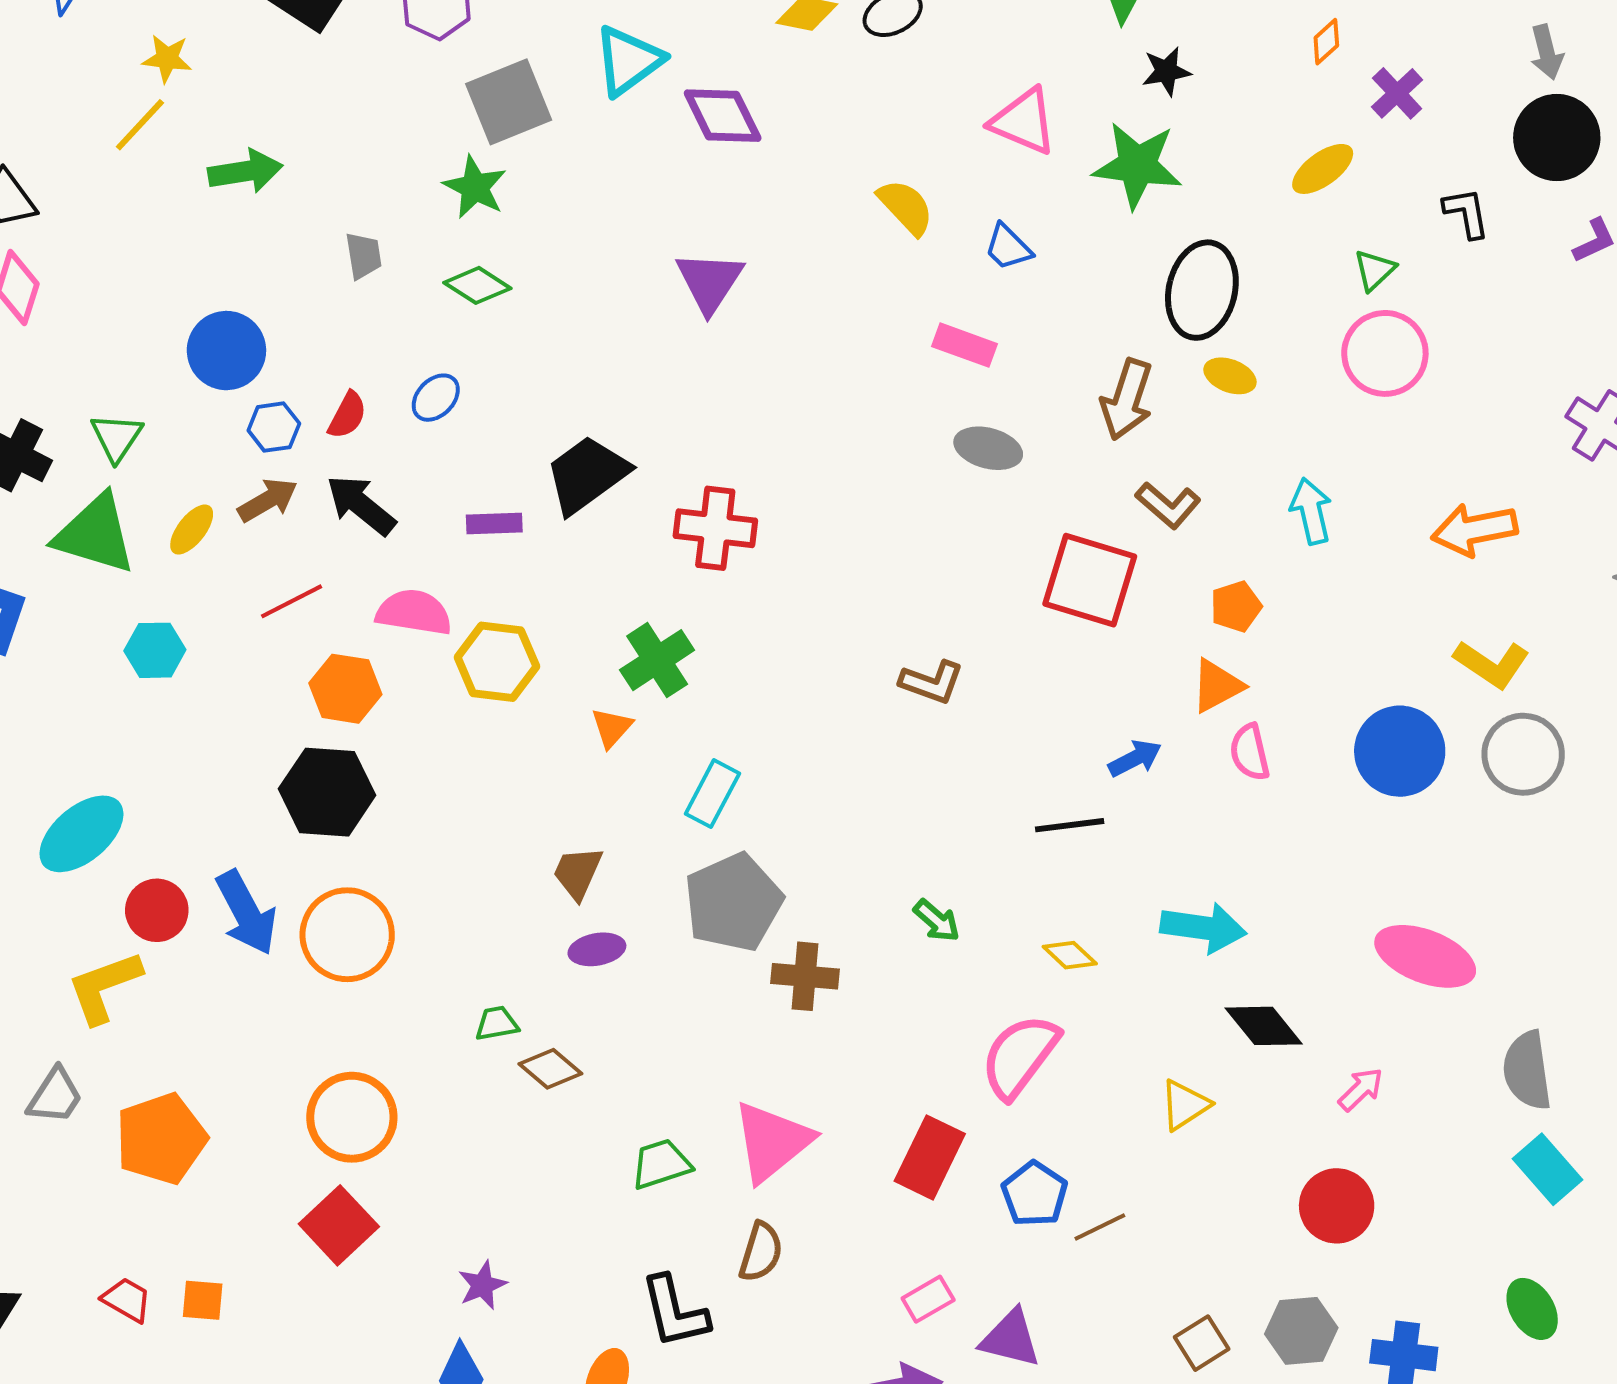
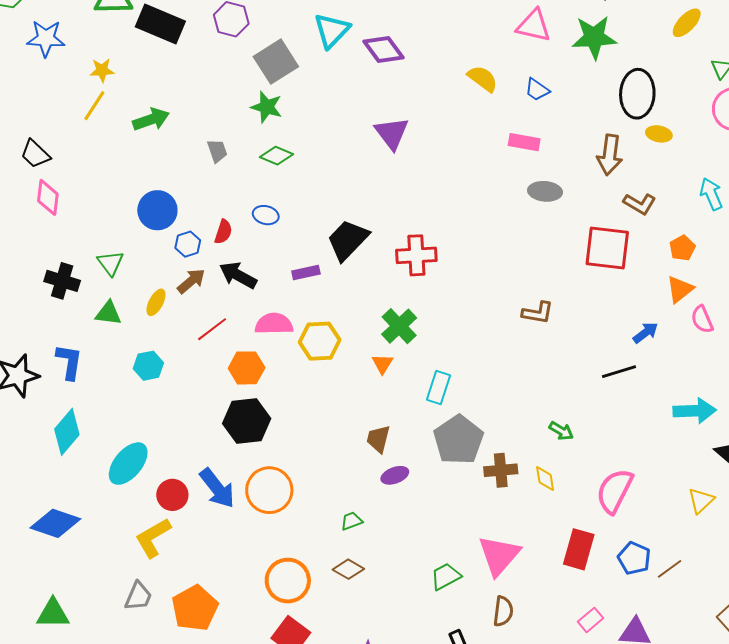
blue ellipse: (436, 398) -> (266, 215), turned 70
green triangle: (95, 534) -> (108, 313), size x0.6
yellow diamond: (1070, 955) -> (545, 479), moved, turned 48
brown diamond: (550, 1069) -> (348, 569), moved

